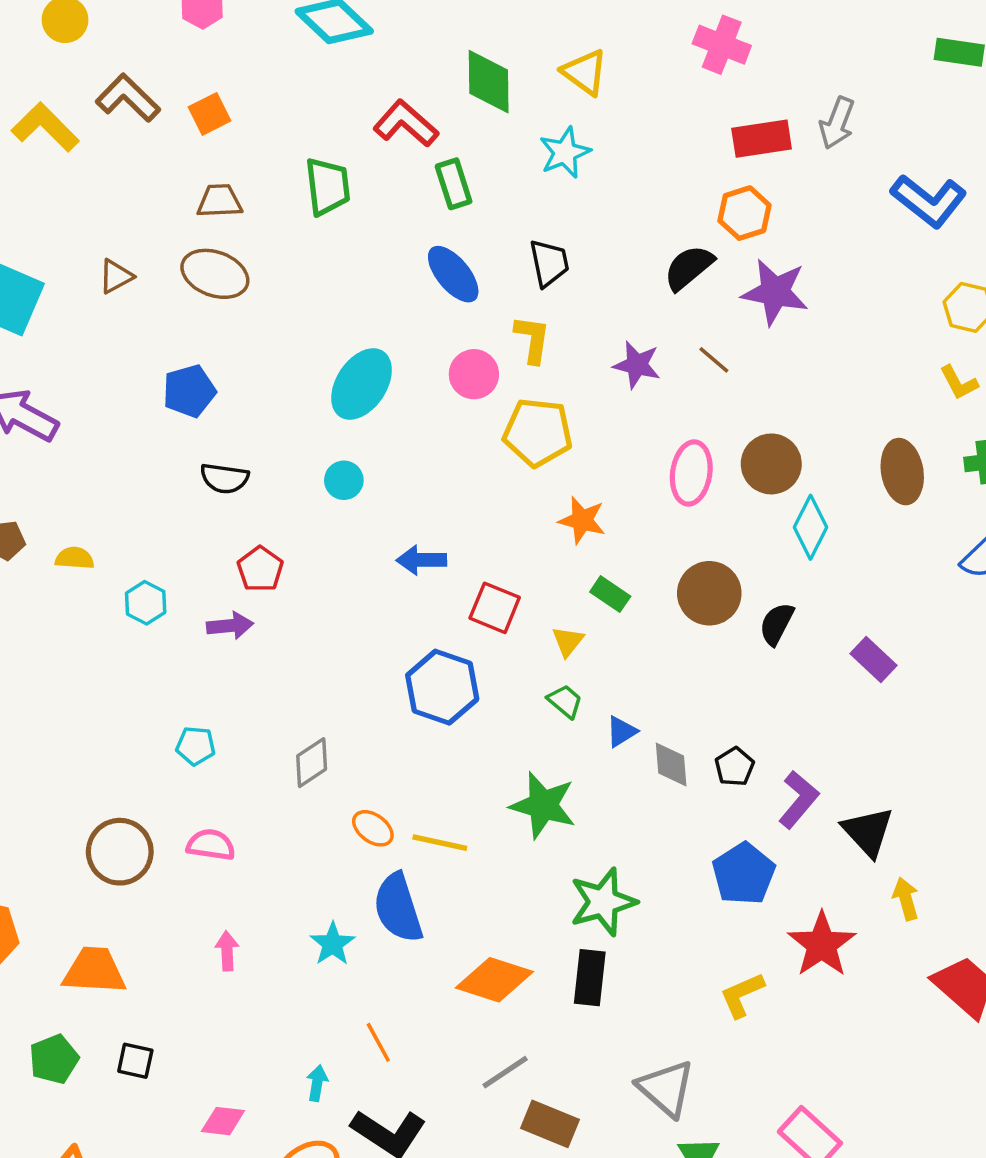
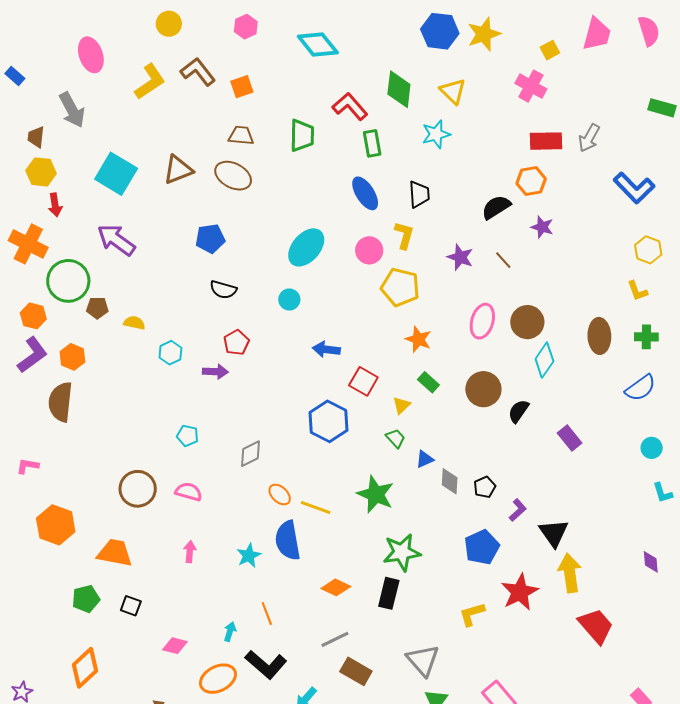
yellow L-shape: (45, 127) -> (150, 82), turned 93
brown triangle: (116, 276) -> (178, 170), size x1.5
purple star: (775, 292) -> (542, 227), size x0.6
purple L-shape: (799, 800) -> (518, 510), size x0.7
yellow arrow: (906, 899) -> (570, 573), size x1.6
orange diamond: (494, 980) -> (336, 587), size x0.7

